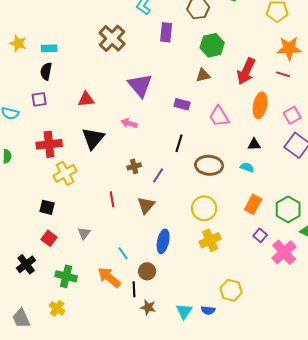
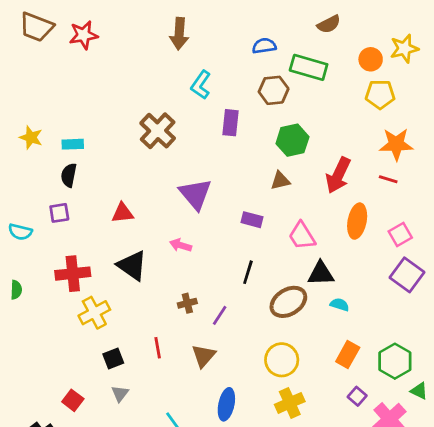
black triangle: (93, 138) -> (132, 265), turned -35
black triangle: (254, 144) -> (321, 274), moved, size x1.5
brown ellipse: (209, 165) -> (288, 302), turned -36
black square: (47, 207) -> (113, 358), moved, turned -35

